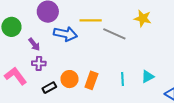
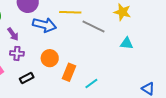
cyan triangle: (148, 77) -> (127, 43), moved, turned 32
orange circle: (69, 79) -> (50, 58), moved
cyan line: (123, 79) -> (91, 83), moved, turned 56

